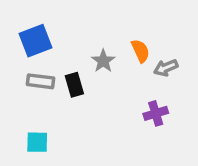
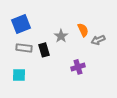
purple cross: (156, 113) -> (78, 67), moved
cyan square: (37, 142) -> (19, 75), moved

